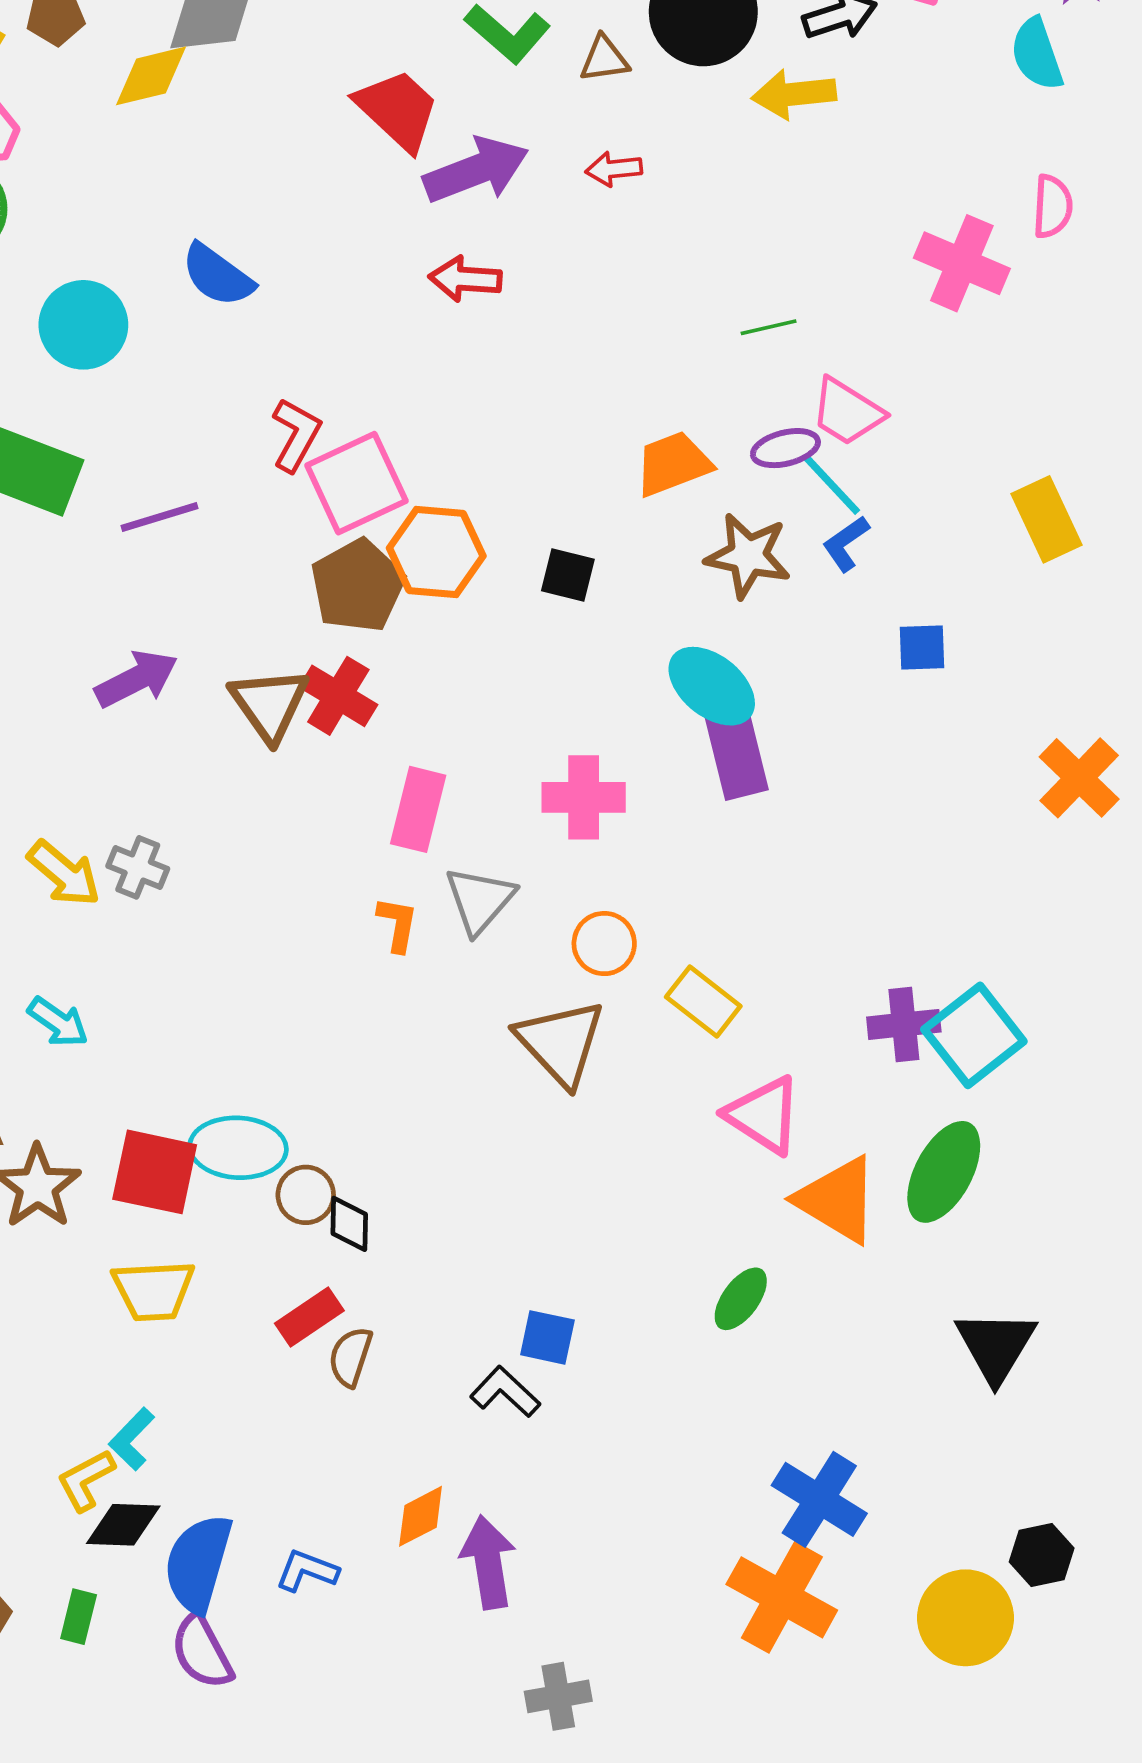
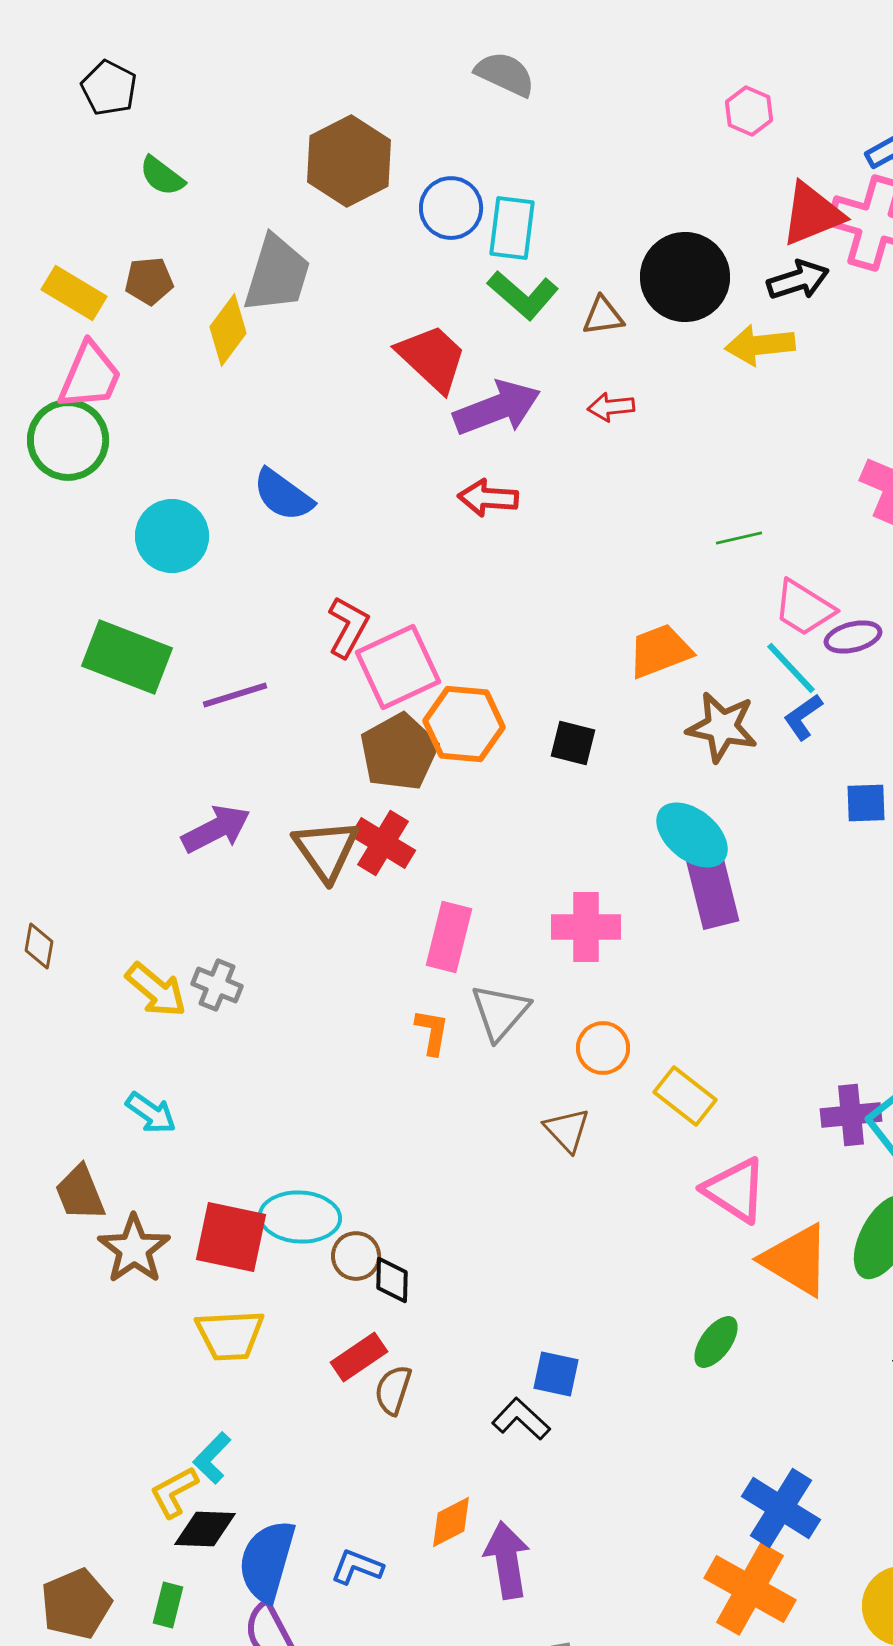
yellow diamond: (151, 76) -> (228, 330), turned -40
purple ellipse: (785, 448) -> (853, 637), moved
brown triangle: (561, 1043) -> (567, 1130), size x0.6

